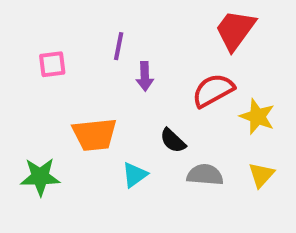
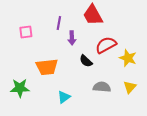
red trapezoid: (235, 30) -> (93, 15), moved, turned -65
black semicircle: (173, 141) -> (86, 61), moved
cyan triangle: (135, 175) -> (64, 97), moved

